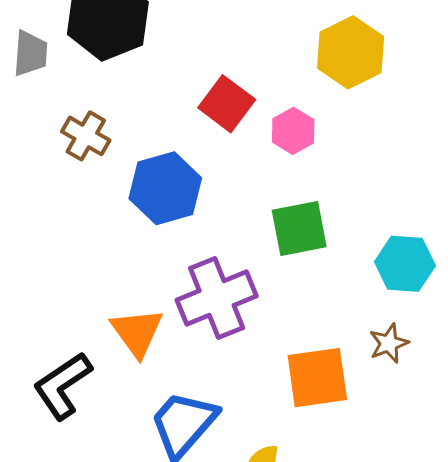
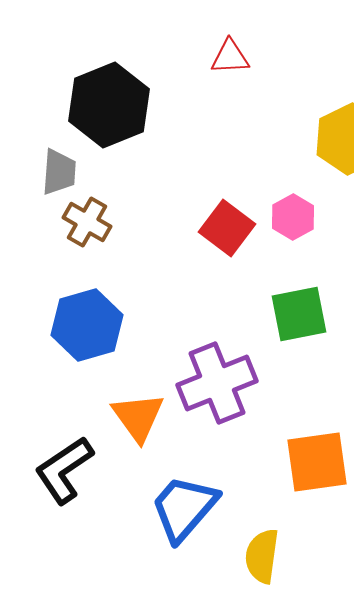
gray trapezoid: (30, 53) -> (59, 172), moved
red square: (227, 104) -> (227, 228), moved
blue hexagon: (165, 188) -> (87, 325), moved

